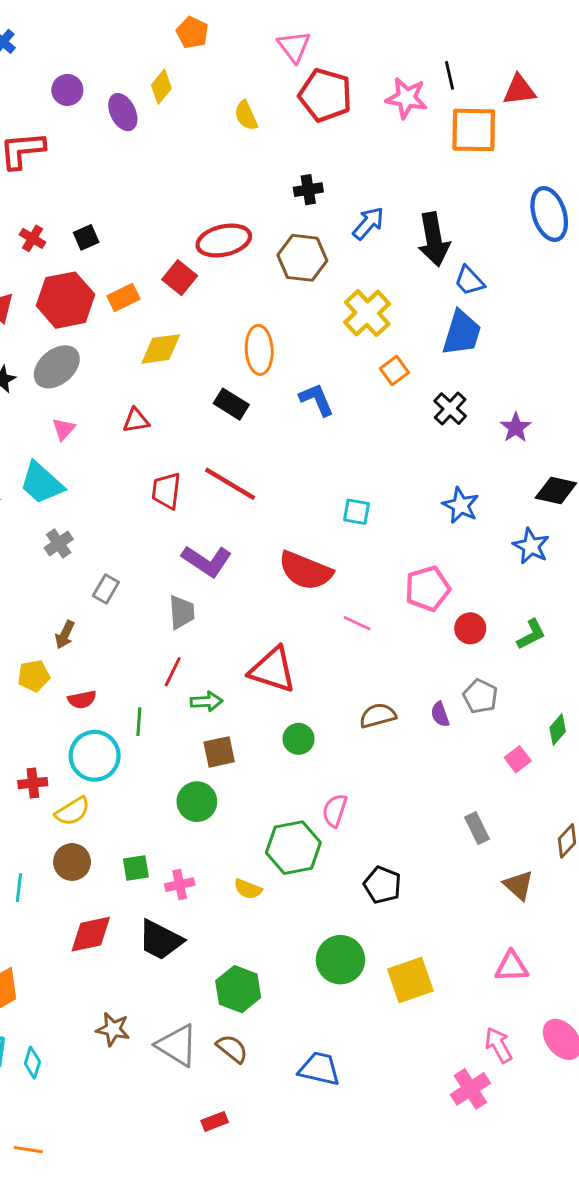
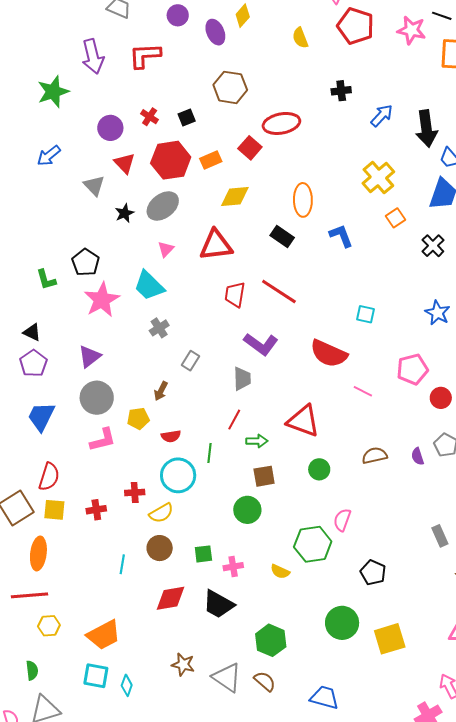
black line: (449, 75) -> (442, 16), turned -60
brown hexagon: (302, 258) -> (230, 87), moved
red triangle: (136, 420) -> (216, 245), size x1.8

